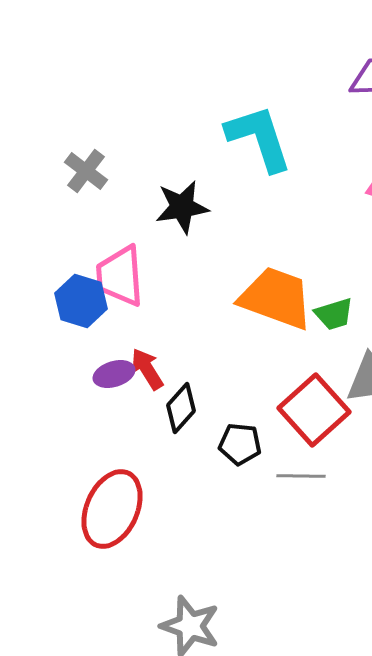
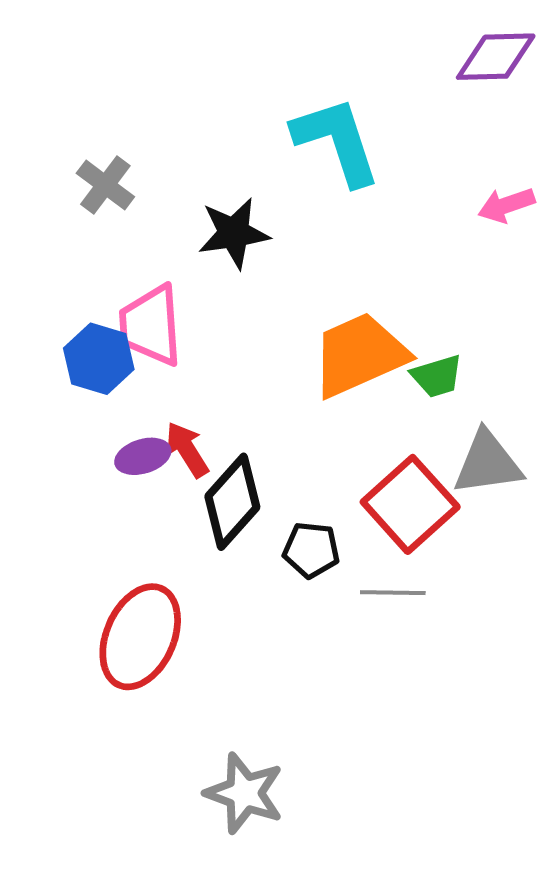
orange trapezoid: (276, 298) -> (359, 355), turned -44
black diamond: (181, 408) -> (232, 502), size x1.4

